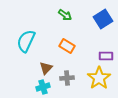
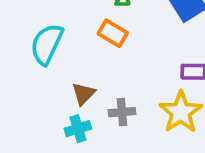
orange rectangle: (67, 46) -> (113, 33), moved

